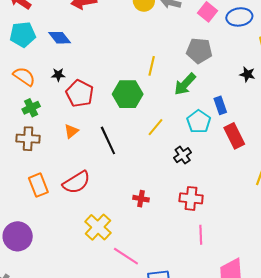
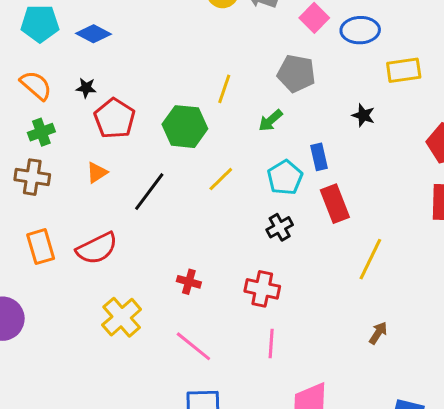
blue diamond: (60, 38) -> (94, 34), turned -30
green arrow: (185, 84) -> (270, 120), size x0.7
black line: (108, 140) -> (149, 192), turned 56
black cross: (183, 155) -> (280, 227), moved
pink line: (126, 256) -> (193, 346), moved

